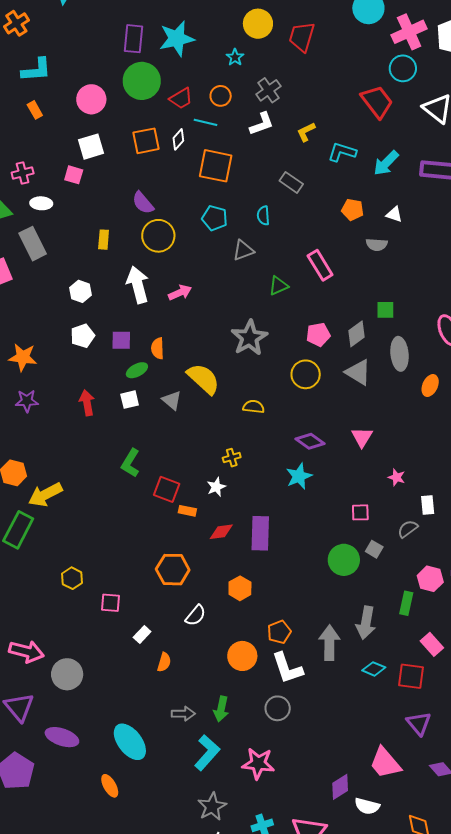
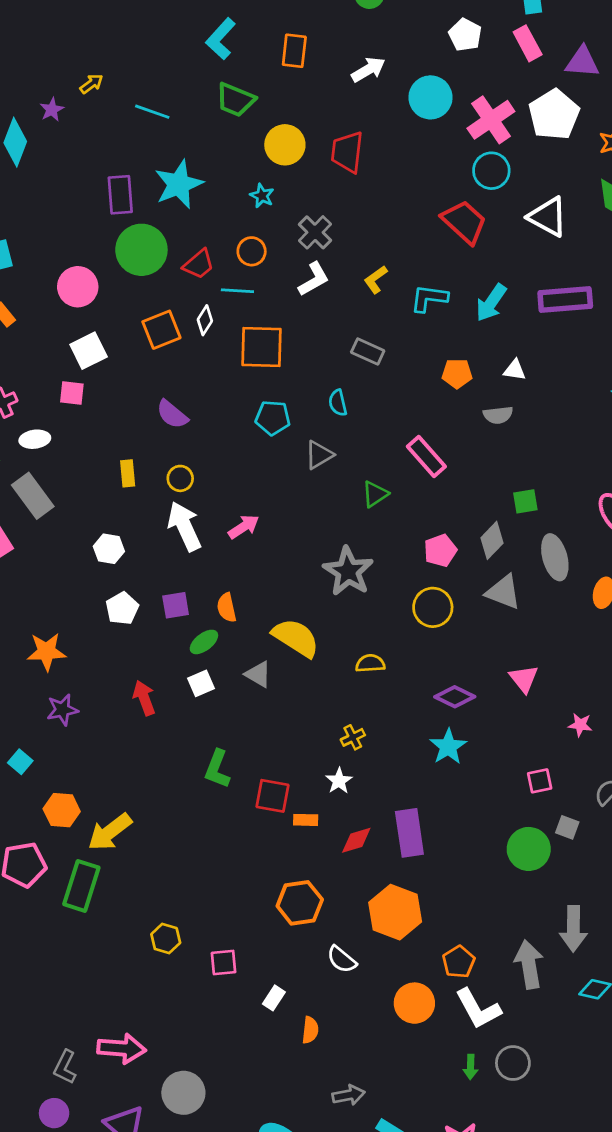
yellow circle: (158, 236) -> (180, 478), moved, size x0.6
orange hexagon: (240, 588) -> (395, 912), size x1.6
white semicircle: (196, 615) -> (342, 959), turned 100
gray circle: (67, 674) -> (183, 1093), moved
gray circle: (278, 708) -> (513, 1063), moved
green arrow: (221, 709) -> (471, 1067), moved, size x0.7

